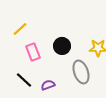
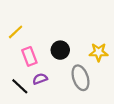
purple semicircle: (48, 85) -> (40, 79), moved

